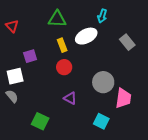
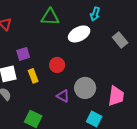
yellow rectangle: (62, 45) -> (33, 76), moved
gray circle: (103, 82) -> (85, 88), moved

